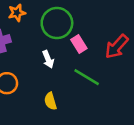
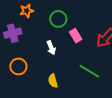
green circle: (57, 23) -> (58, 19), size x0.7
green line: (87, 77) -> (89, 71), moved

